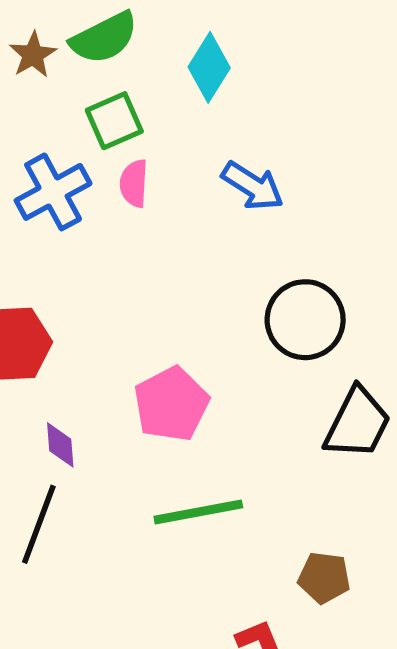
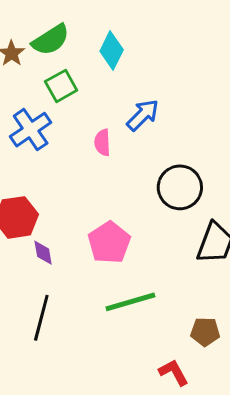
pink semicircle: (134, 183) -> (102, 142), moved
blue arrow: (253, 186) -> (143, 115), turned -72
purple diamond: (60, 445) -> (43, 253), moved

